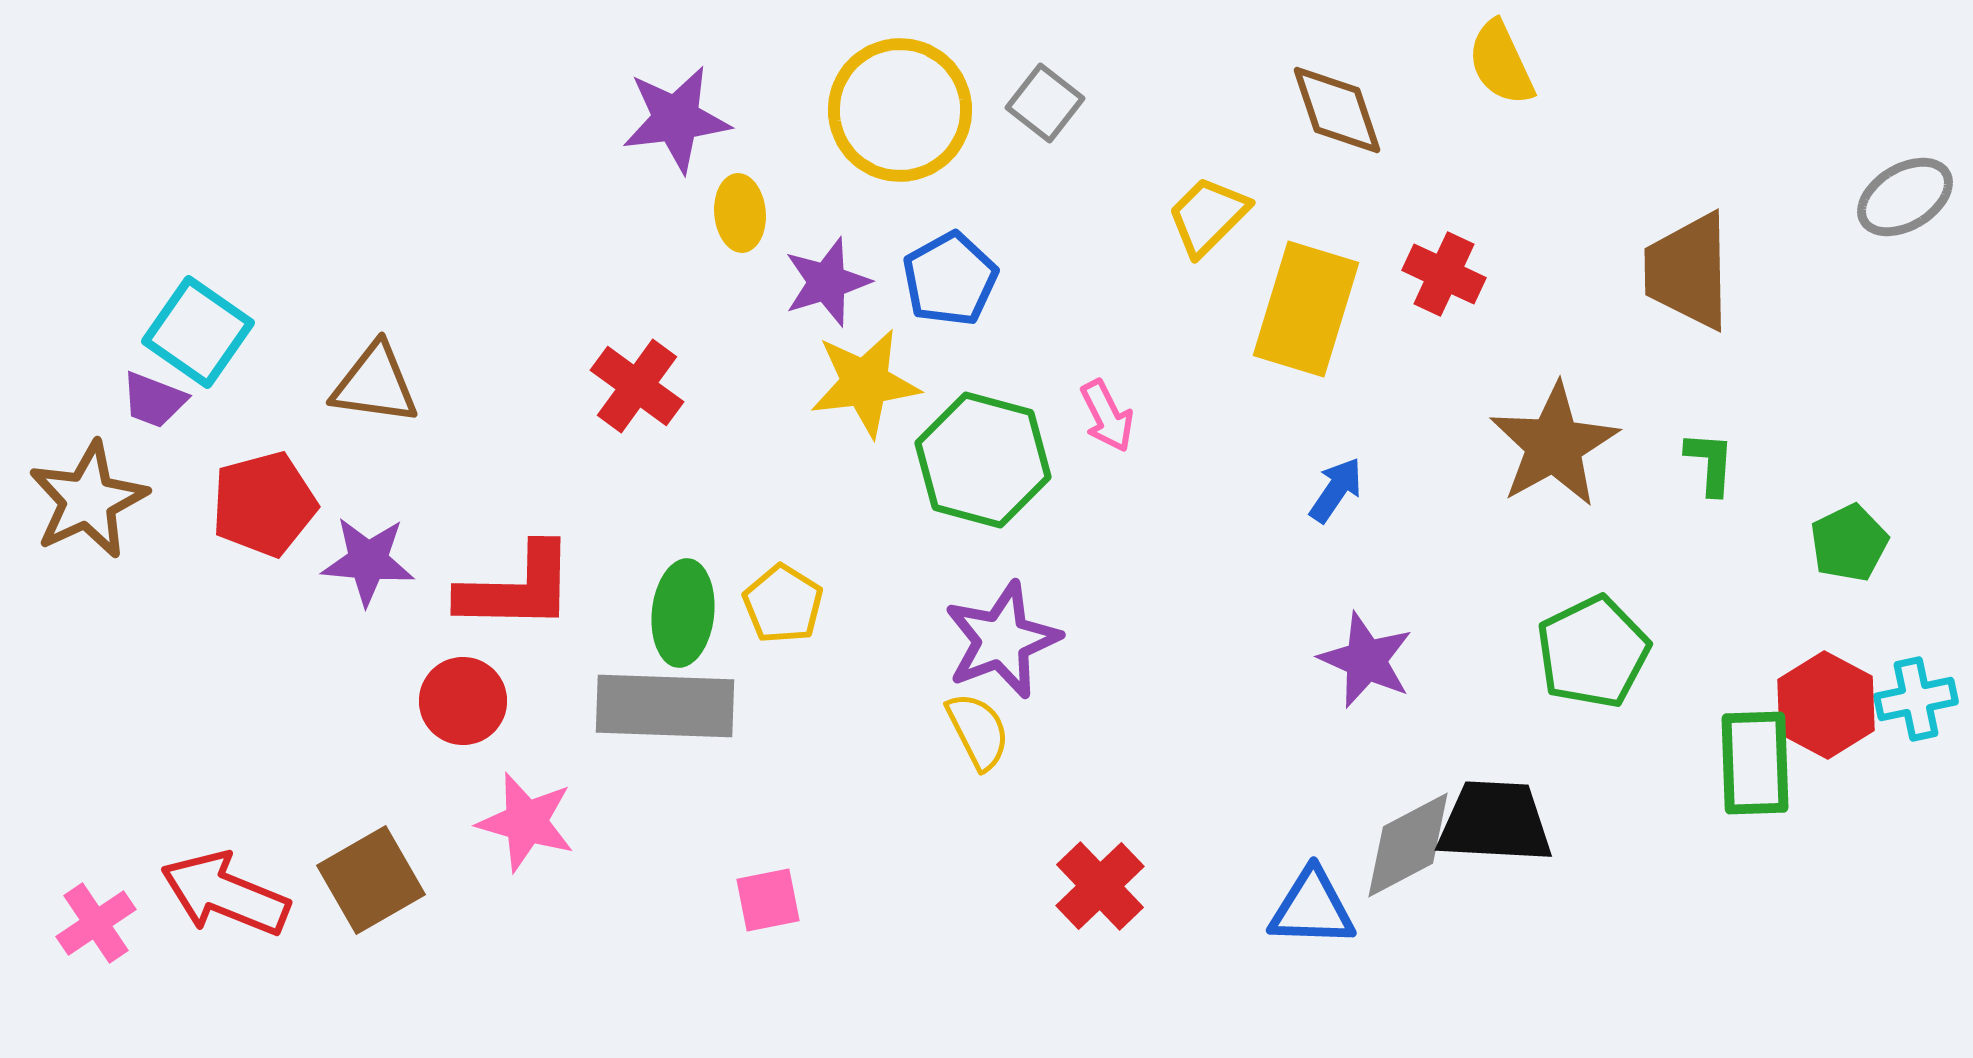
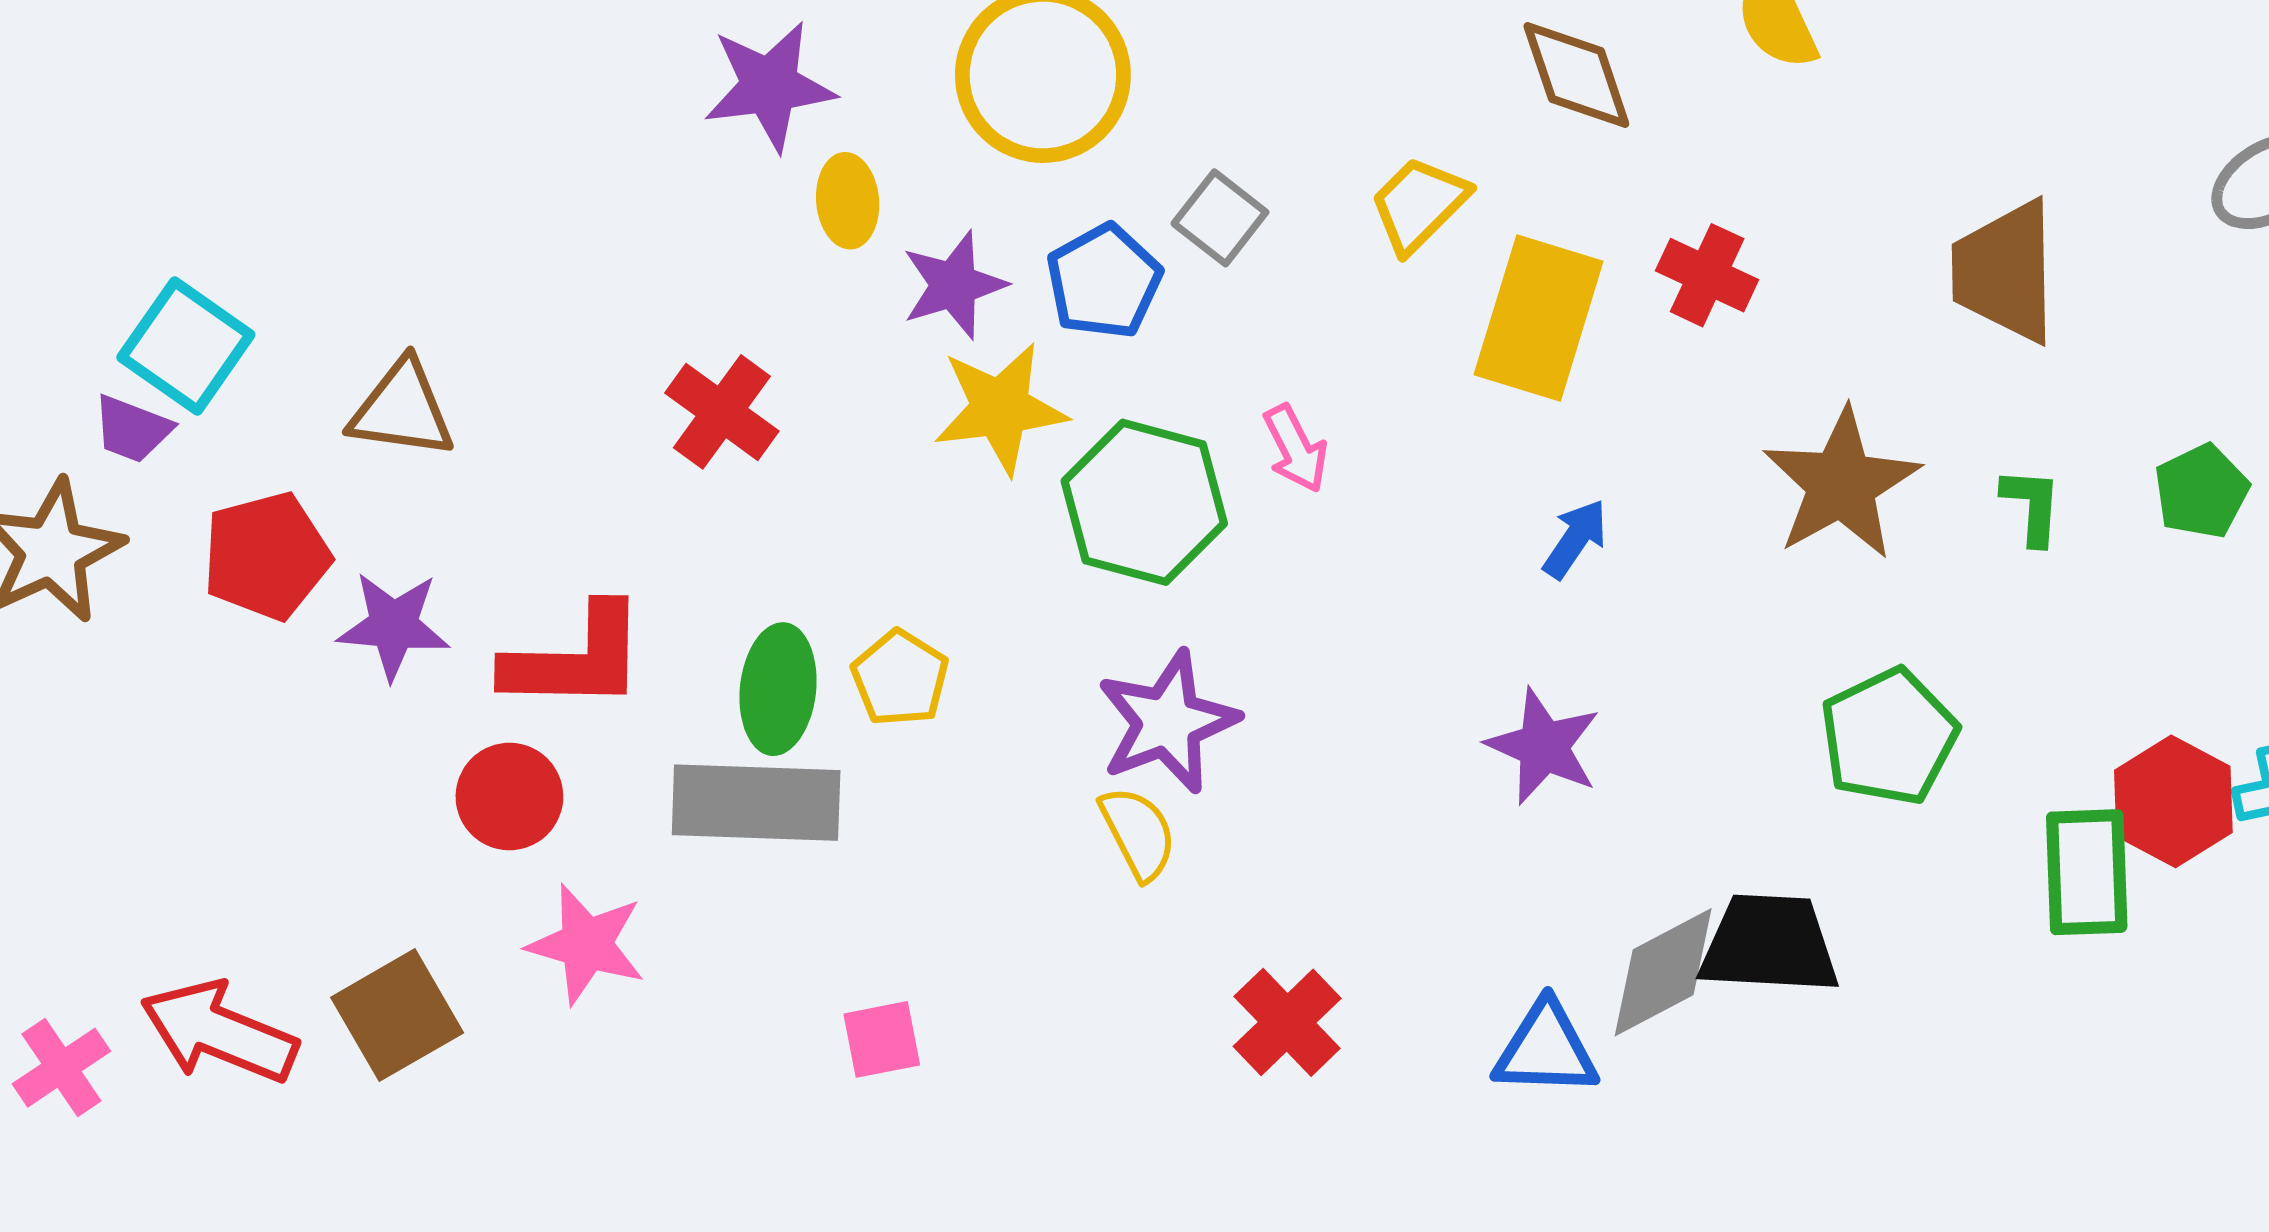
gray square: (1045, 103) -> (1220, 218), moved
green pentagon: (1849, 543) -> (2201, 491), moved
purple star: (1366, 660) -> (1543, 746), moved

